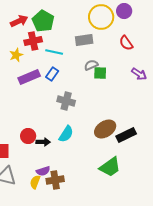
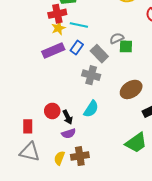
gray rectangle: (84, 40) -> (99, 54), moved, turned 54
yellow star: (16, 55) -> (58, 28), moved
brown ellipse: (105, 129) -> (131, 89), moved
black arrow: (43, 142) -> (68, 117), turned 64
purple semicircle: (43, 171) -> (69, 133), moved

